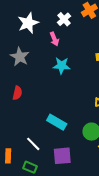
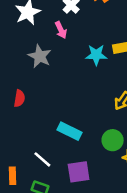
gray star: (20, 57) -> (40, 56), moved
cyan star: (61, 66) -> (96, 55), moved

